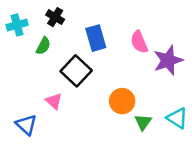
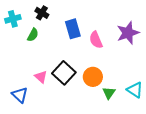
pink semicircle: (139, 42) -> (96, 40), moved
purple star: (168, 60) -> (128, 33), moved
black square: (76, 71) -> (64, 73), moved

